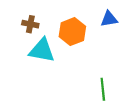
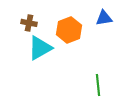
cyan triangle: (42, 50) -> (40, 48), turned -40

